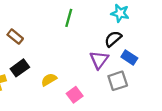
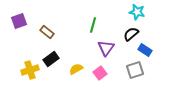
green line: (69, 18) -> (93, 25), moved
purple triangle: (99, 60) -> (106, 48), moved
pink square: (75, 95) -> (100, 73), moved

